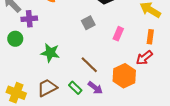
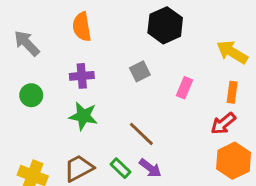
purple cross: (29, 19) -> (82, 76), moved
orange hexagon: (124, 76) -> (234, 161), moved

